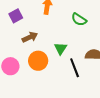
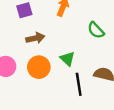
green triangle: (61, 49) -> (67, 59), turned -32

